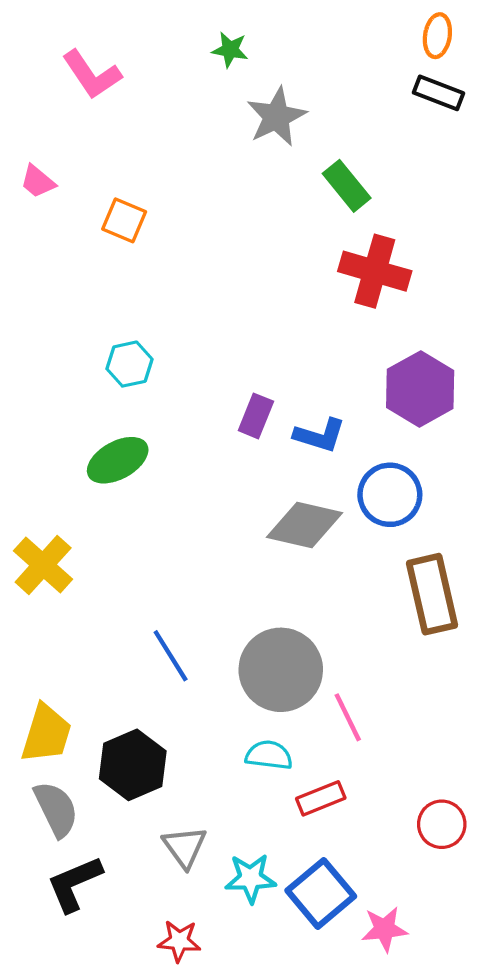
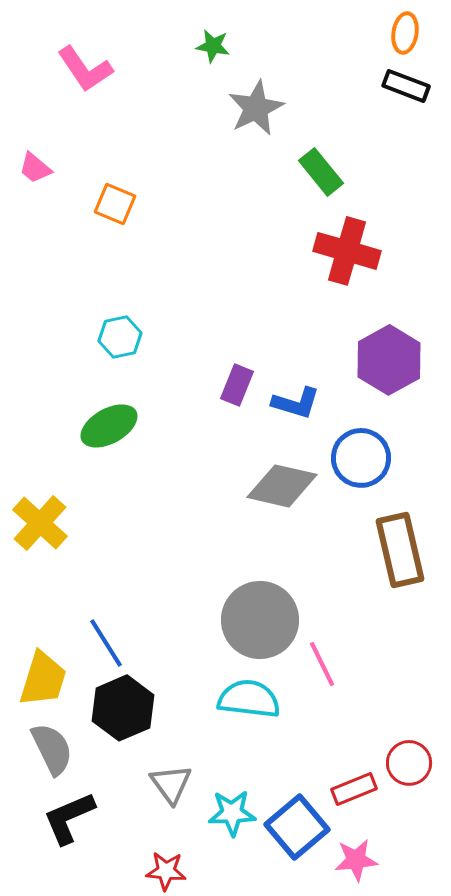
blue line: (171, 656) -> (106, 643), moved
cyan semicircle: (269, 755) -> (249, 699), size x1.4
red rectangle: (321, 798) -> (354, 789), moved

